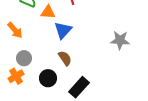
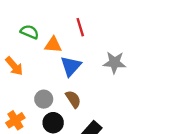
gray star: (120, 40) -> (114, 63), moved
gray circle: (24, 58) -> (44, 99), moved

